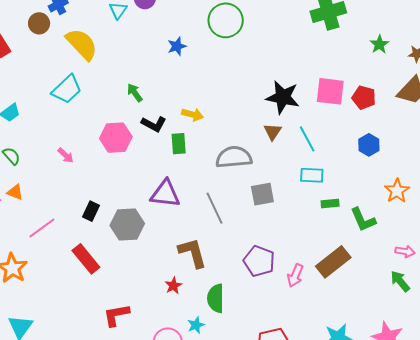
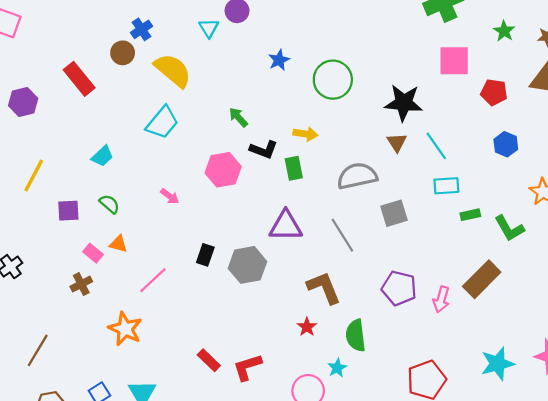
green circle: (226, 20) -> (333, 80), moved
pink square: (330, 91) -> (454, 61), moved
red rectangle: (86, 259) -> (209, 360), moved, size x0.7

